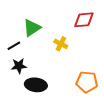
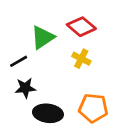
red diamond: (84, 20) -> (81, 27), moved, turned 45
orange pentagon: (87, 82) -> (93, 108), moved

